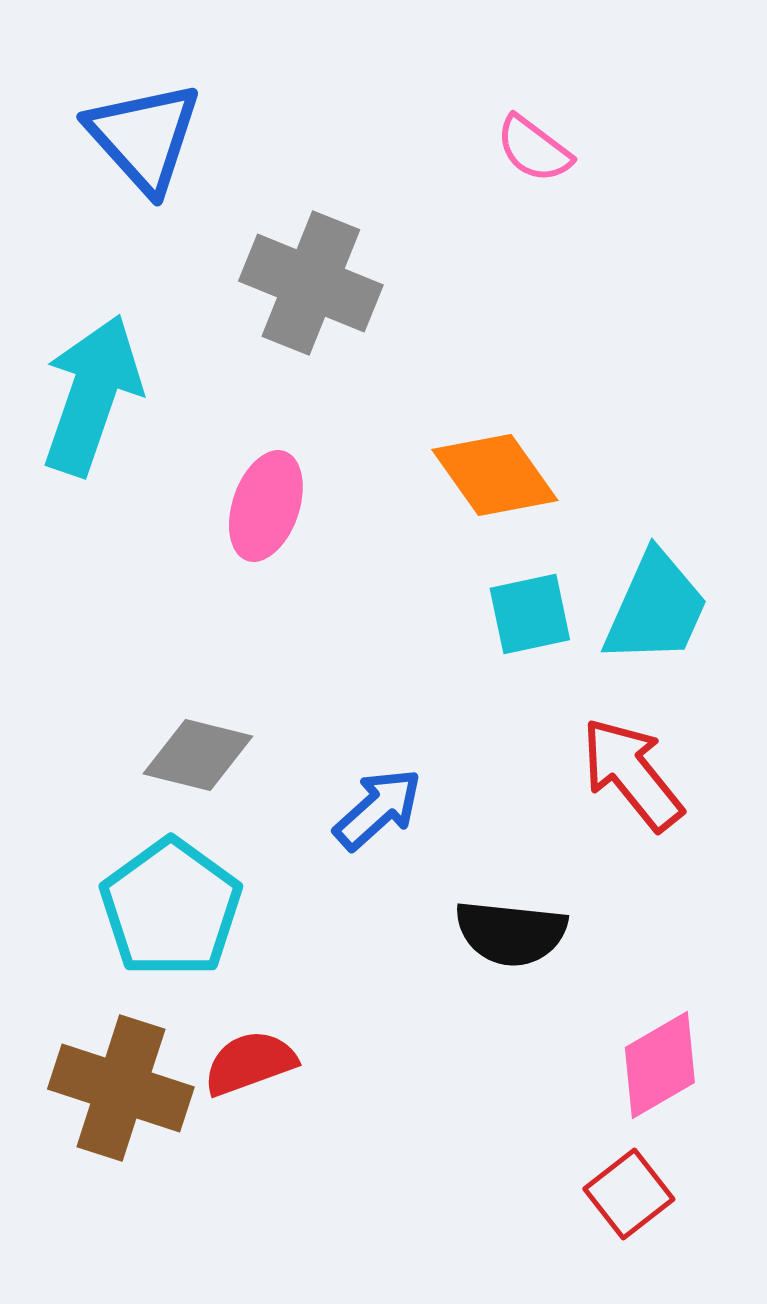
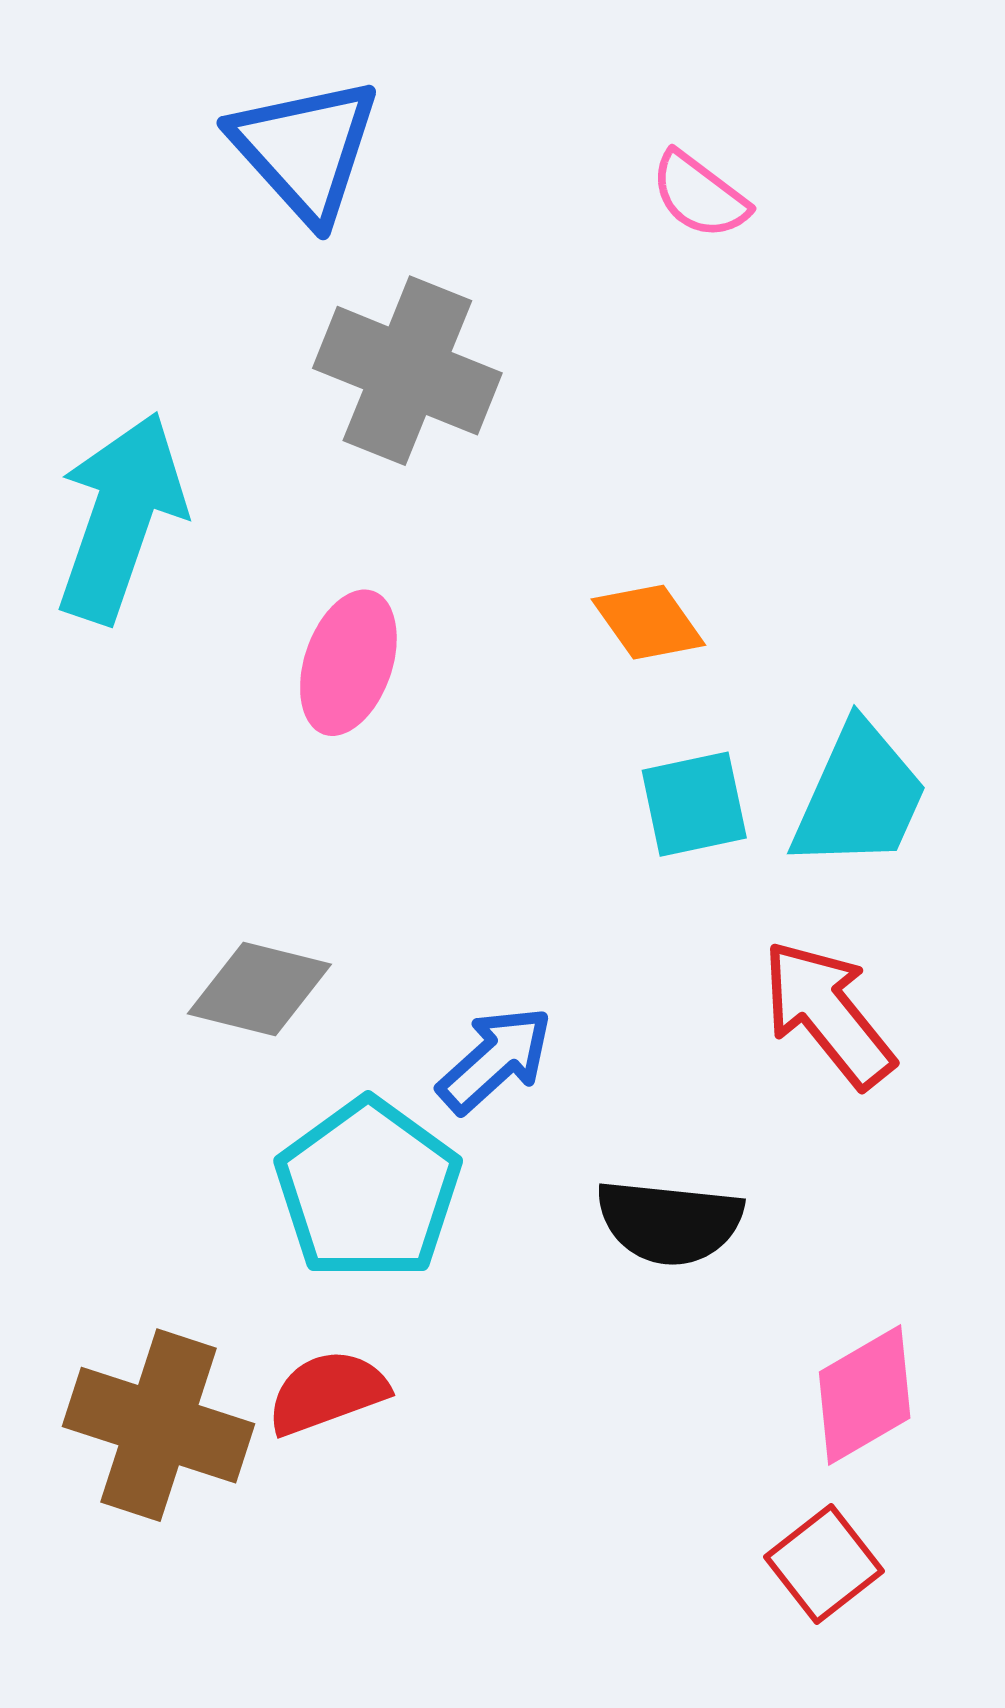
blue triangle: (144, 137) -> (305, 149), moved
orange diamond: (495, 475) -> (648, 622), size x0.7
cyan pentagon: (171, 908) -> (368, 1189), moved

